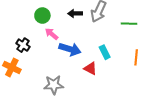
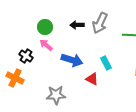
pink arrow: (52, 34) -> (46, 45), moved

